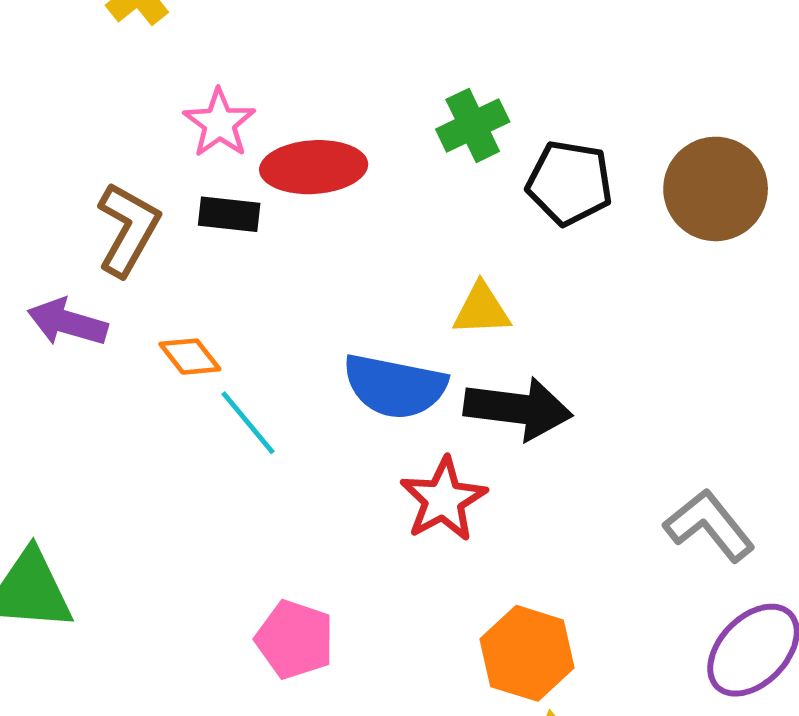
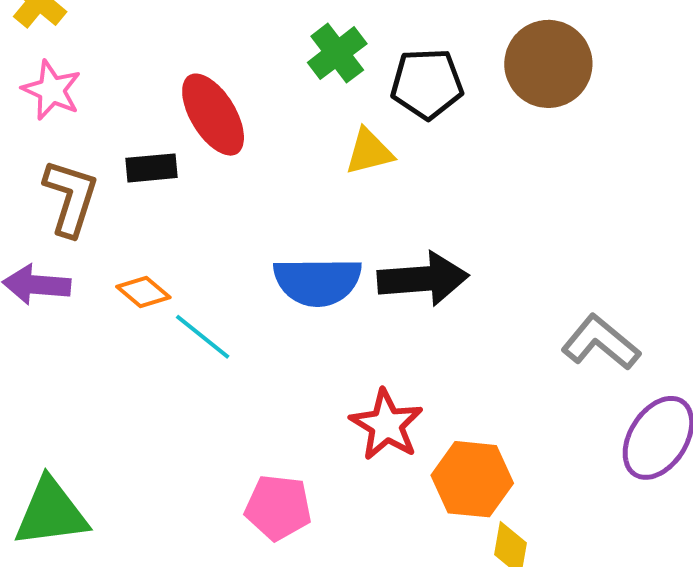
pink star: (219, 123) -> (52, 90), moved
red ellipse: (314, 167) -> (213, 115), turned 74
yellow triangle: (481, 309) -> (369, 152), moved
red star: (443, 499) -> (386, 425), moved

